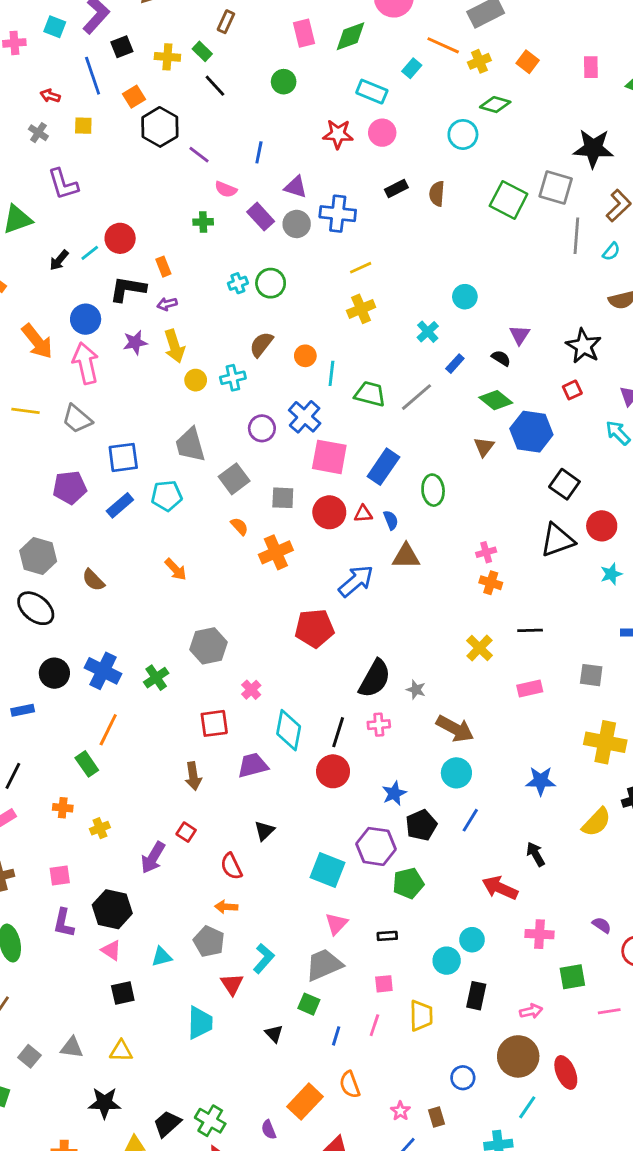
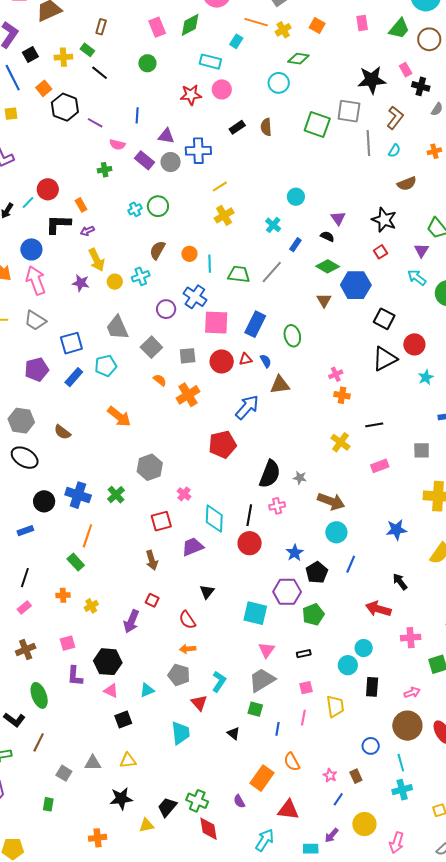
purple star: (135, 343) -> (81, 283), moved, turned 30
orange arrow: (176, 569) -> (119, 417), size x1.4
cyan line: (527, 1107) -> (401, 763), moved, turned -42

